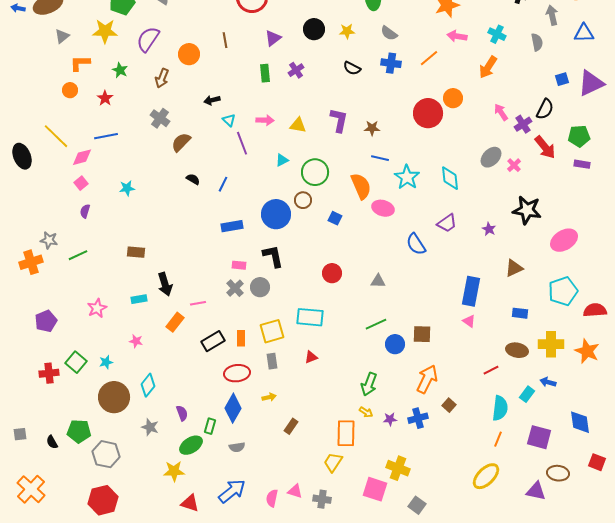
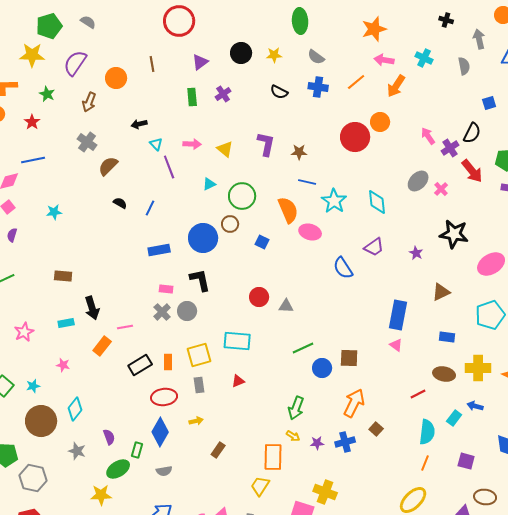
orange arrow: (488, 67) -> (396, 86), moved
yellow triangle: (298, 125) -> (225, 149), turned 30
gray triangle: (378, 281) -> (286, 306), moved
purple square: (539, 437) -> (466, 461), size x0.7

